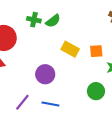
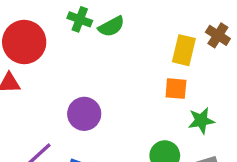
yellow rectangle: (70, 49) -> (184, 50), moved, turned 66

